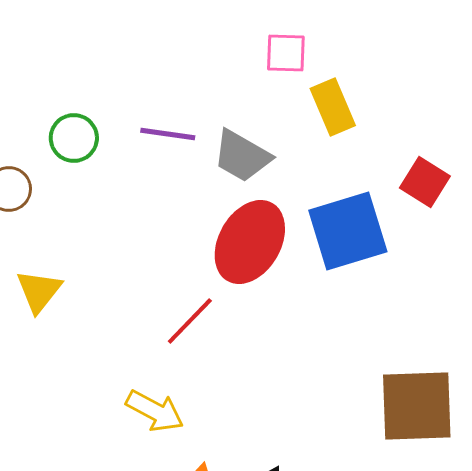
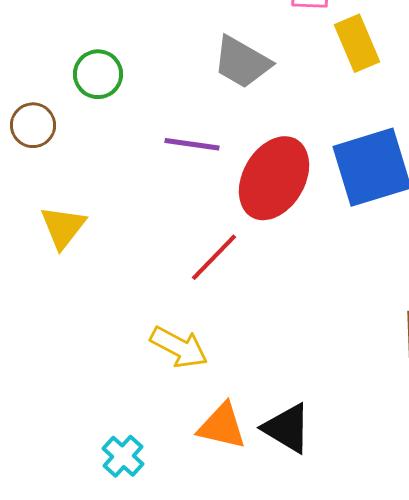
purple line: (168, 134) -> (192, 144), moved
gray trapezoid: (242, 156) -> (242, 62), moved

